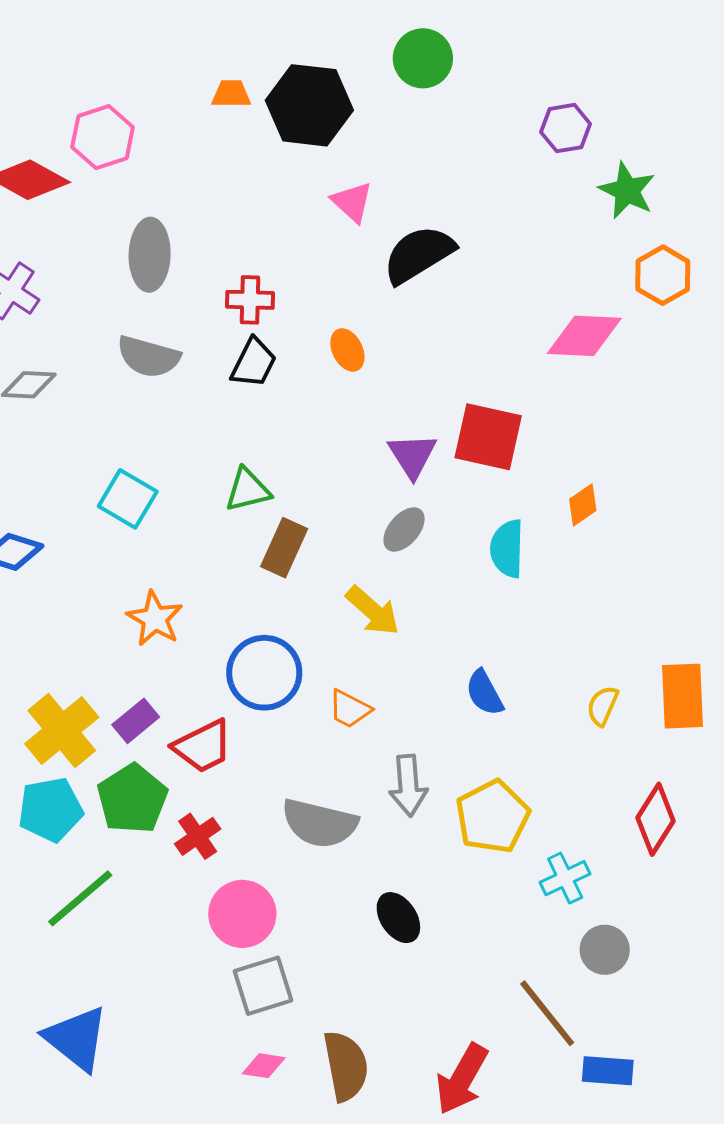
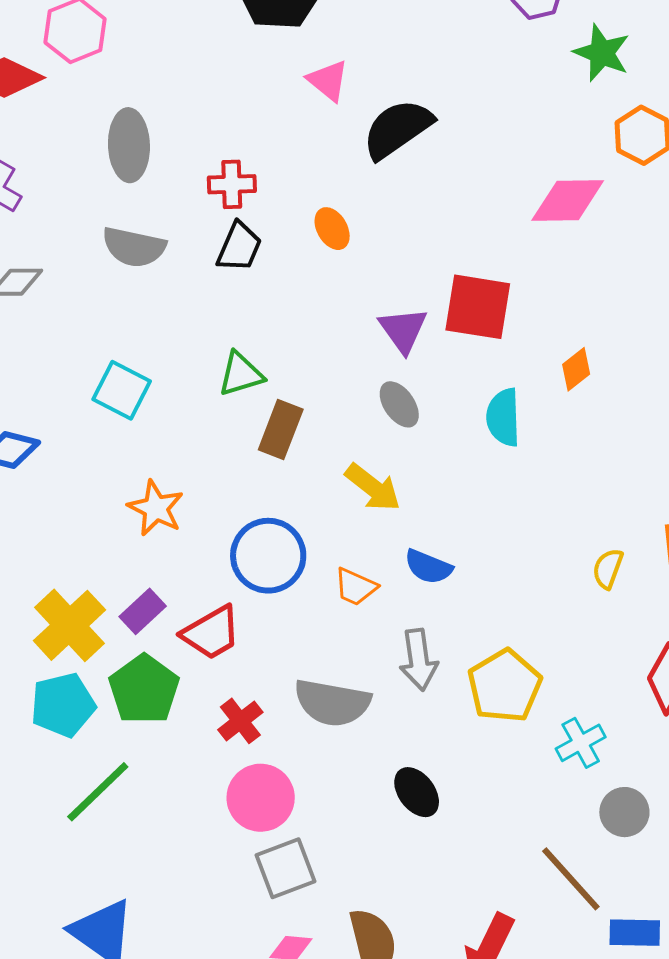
gray ellipse: (404, 529) -> (399, 404), turned -72
blue semicircle: (484, 693) -> (428, 567), moved, turned -36
red cross: (198, 836) -> (240, 721), moved

